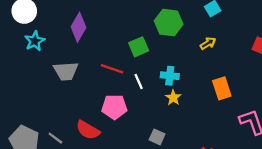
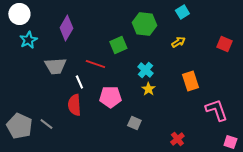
cyan cross: (170, 76) -> (145, 70), turned 35
white line: (139, 81) -> (79, 82), moved
pink pentagon: (114, 107) -> (110, 97), moved
red semicircle: (88, 130) -> (74, 105), moved, turned 55

